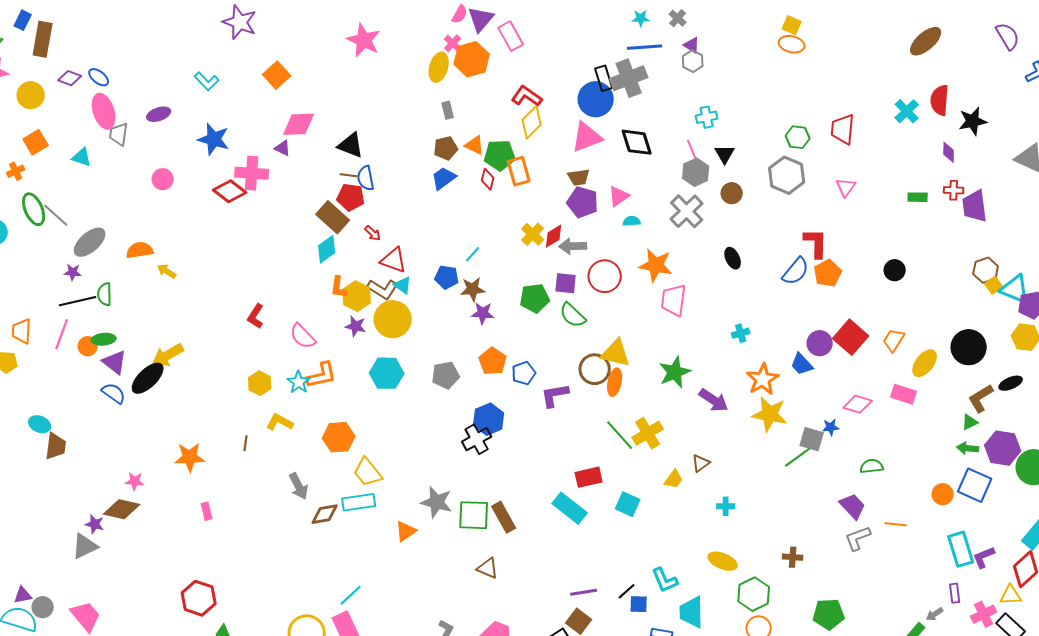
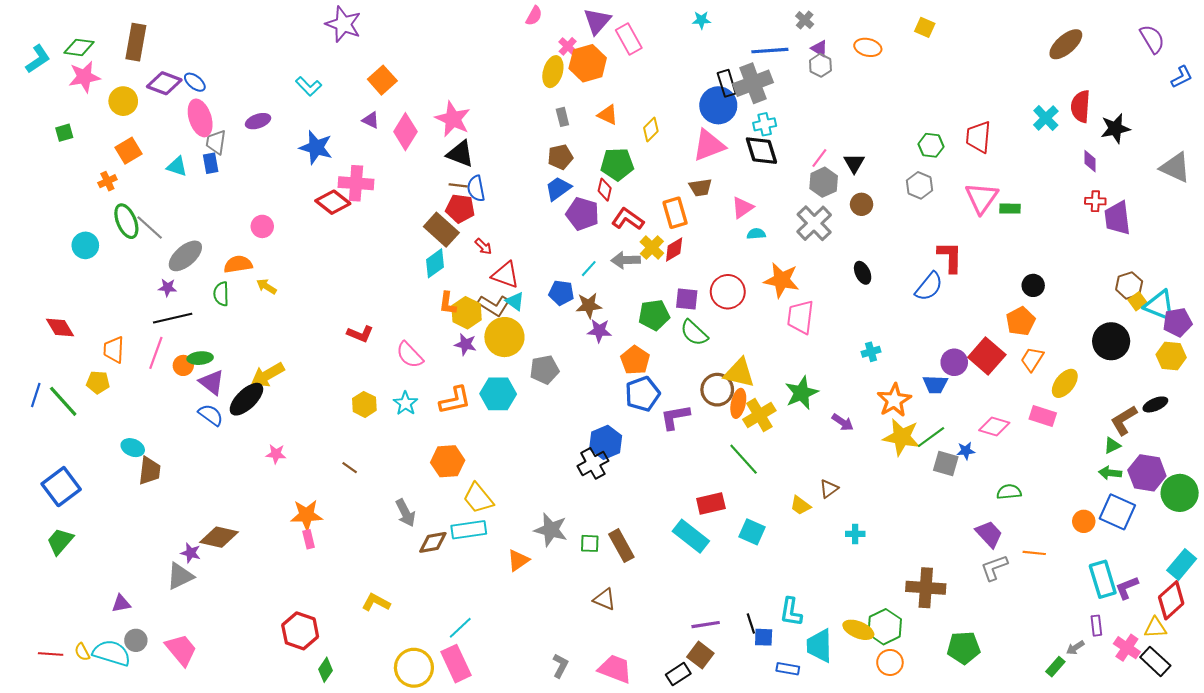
pink semicircle: (460, 14) -> (534, 16), moved
cyan star: (641, 18) -> (701, 20), moved
blue rectangle: (23, 20) -> (211, 163), moved, turned -36
pink star: (364, 40) -> (453, 119), moved
orange ellipse: (792, 44) -> (868, 47), moved
purple diamond: (70, 78) -> (164, 83), size x1.4
red L-shape: (527, 96) -> (628, 219), moved
cyan cross: (707, 117) -> (765, 124), moved
yellow diamond: (532, 122) -> (651, 130), size x0.7
pink diamond: (299, 124) -> (405, 132), turned -56
orange triangle: (475, 145) -> (608, 115), moved
purple triangle: (283, 148) -> (371, 120), moved
pink line: (692, 149) -> (819, 158), turned 60
orange rectangle: (519, 171) -> (675, 213), moved
gray hexagon: (787, 175) -> (919, 185), size x0.7
pink circle: (163, 179) -> (262, 226), moved
pink triangle: (846, 187) -> (982, 198), size x1.6
green rectangle: (918, 197) -> (1010, 209), moved
purple pentagon: (583, 202) -> (582, 214), moved
gray arrow: (573, 246) -> (626, 260), moved
orange pentagon: (828, 273) -> (1021, 321), moved
green semicircle: (105, 294) -> (221, 294), moved
red L-shape: (256, 316) -> (360, 334), turned -100
black circle: (969, 347) -> (1111, 341), moved
orange pentagon: (493, 361) -> (635, 360), moved
blue trapezoid: (802, 364) -> (935, 384), turned -45
blue pentagon: (524, 373) -> (642, 394), size x1.4
orange L-shape: (322, 375) -> (455, 400), moved
gray pentagon: (446, 375) -> (545, 370), moved
purple arrow: (714, 400) -> (843, 422), size x0.7
yellow L-shape: (280, 422) -> (376, 602), moved
yellow cross: (648, 433) -> (759, 415), moved
brown line: (246, 443) -> (350, 468), turned -63
orange star: (190, 457) -> (306, 515), moved
green line: (798, 457) -> (931, 437), moved
yellow trapezoid: (674, 479) -> (800, 506), turned 90
pink star: (135, 481) -> (276, 454), moved
green square: (474, 515) -> (590, 543), size x0.6
brown cross: (793, 557) -> (926, 588), size x1.8
yellow ellipse: (723, 561) -> (858, 630), moved
cyan L-shape: (665, 580) -> (791, 612), turned 32
black line: (627, 591) -> (751, 623), turned -66
purple triangle: (23, 595) -> (121, 603), moved
pink cross: (984, 614) -> (1127, 648), turned -30

